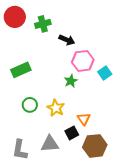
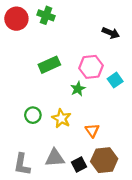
green cross: (43, 24) -> (46, 15), moved, turned 35
black arrow: (67, 40) -> (111, 33), moved
green rectangle: (21, 70) -> (49, 65), moved
black square: (72, 133) -> (79, 164), moved

